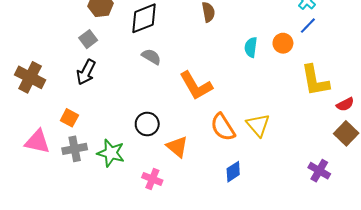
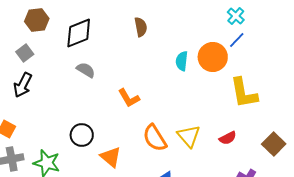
orange circle: (283, 43) -> (213, 57), size x1.5
orange L-shape: (196, 86) -> (129, 98), size x0.7
red semicircle: (345, 104) -> (228, 138), moved

